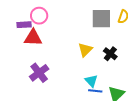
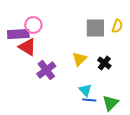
purple rectangle: (24, 25) -> (18, 34), size x1.5
red triangle: (33, 38) -> (27, 47), turned 30
purple cross: (39, 73) -> (46, 70), moved

